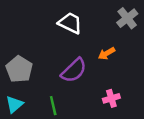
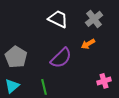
gray cross: (127, 18) -> (94, 19), moved
pink cross: (111, 98) -> (104, 81), moved

